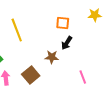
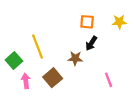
yellow star: (95, 15) -> (119, 22), moved
yellow line: (17, 30) -> (38, 47), moved

